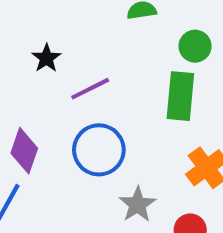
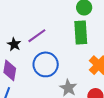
black star: (46, 58) -> (14, 44), moved

